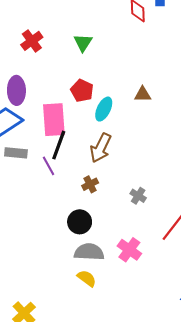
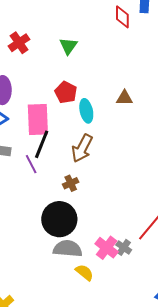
cyan ellipse: (104, 109) -> (86, 111), turned -40
gray cross: (138, 196) -> (124, 247), moved
black circle: (80, 222) -> (59, 219), size x1.5
yellow semicircle: (87, 278) -> (84, 272), moved

